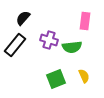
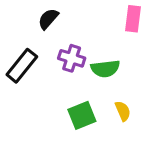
black semicircle: (23, 18) -> (48, 19), moved
pink rectangle: (85, 21) -> (133, 19), moved

